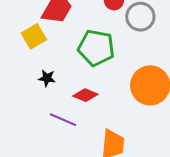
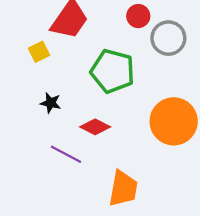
yellow square: (34, 36) -> (39, 52), size x0.7

